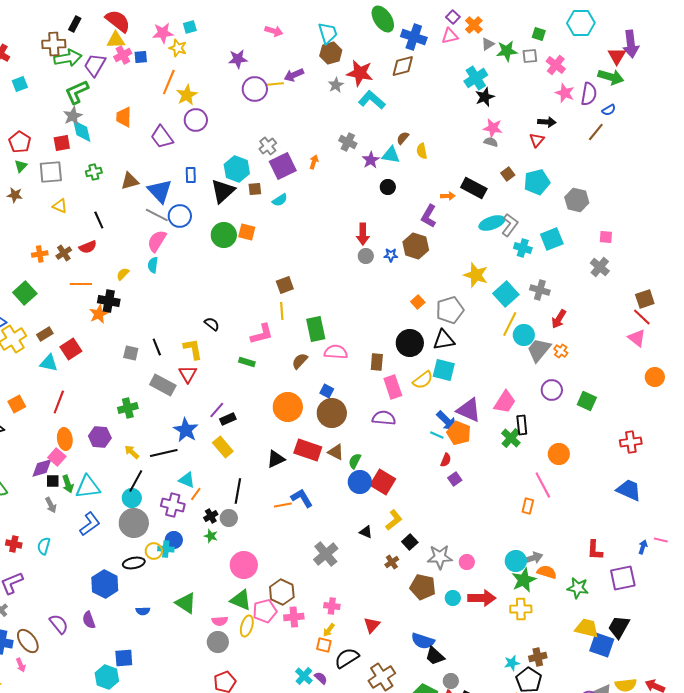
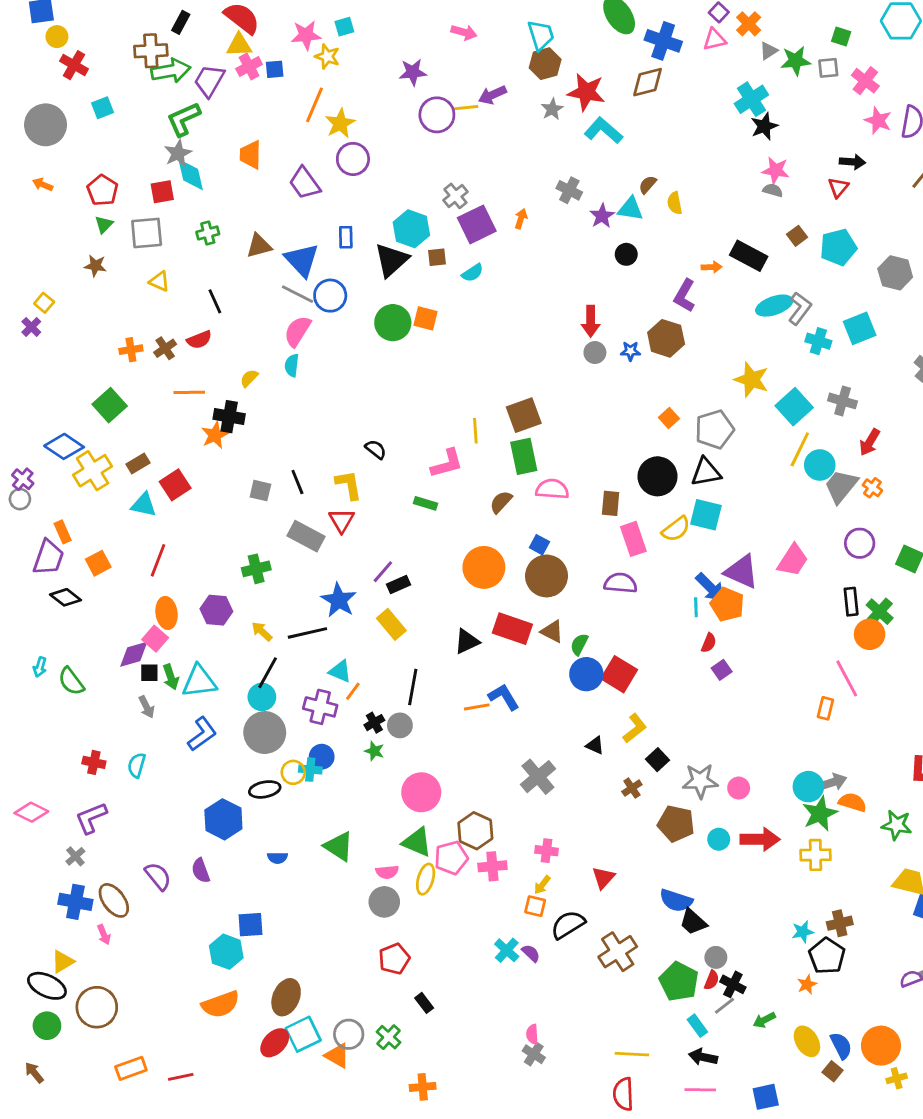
brown square: (285, 285) -> (524, 415), moved, size x1.4
black rectangle: (522, 425) -> (851, 602), moved
cyan line: (437, 435) -> (696, 607), turned 64
green cross: (511, 438) -> (880, 612), moved

